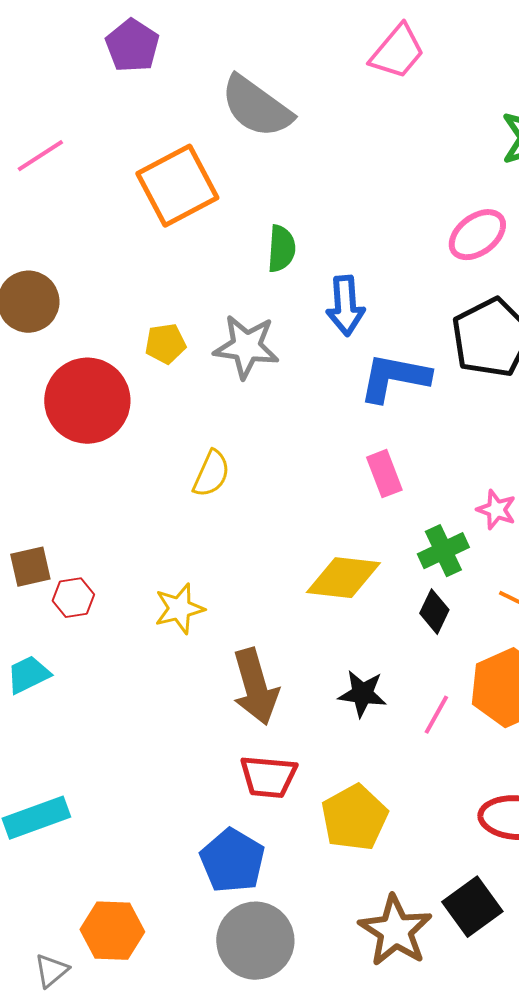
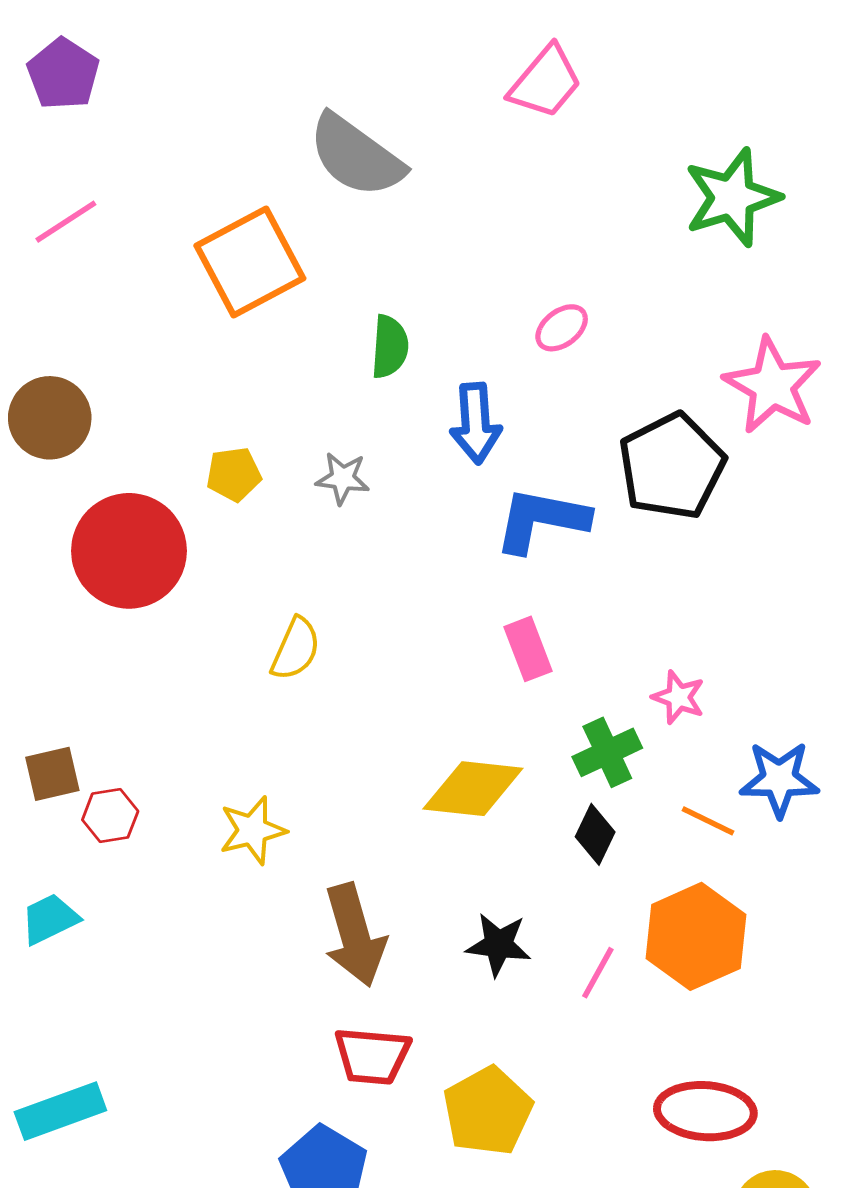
purple pentagon: (132, 46) -> (63, 74), moved
pink ellipse: (477, 235) -> (562, 328), moved, size x0.7
gray star: (246, 347) -> (343, 478), size x0.6

